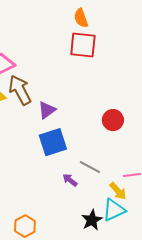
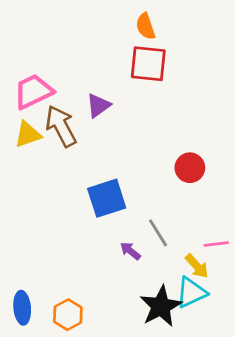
purple triangle: (47, 110) -> (98, 105), moved
gray line: (90, 167) -> (158, 233), turned 30
black star: (92, 220) -> (161, 306), size x1.4

